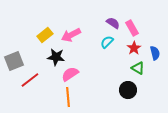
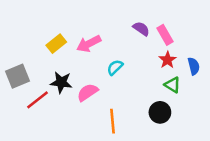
cyan semicircle: (107, 42) -> (115, 67), moved
black star: (56, 57) -> (61, 82), moved
orange line: (68, 97) -> (112, 121), moved

